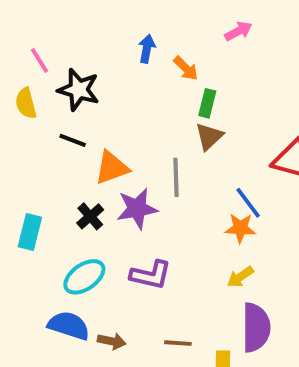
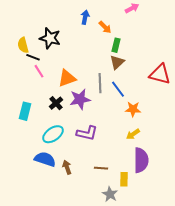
pink line: (40, 60) -> (39, 71), moved
black line: (73, 140) -> (33, 57), moved
blue line: (248, 203) -> (118, 89), moved
brown arrow: (112, 341) -> (67, 167), turned -120

